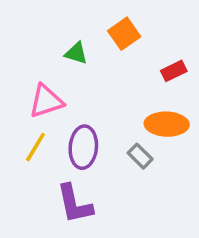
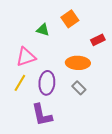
orange ellipse: (167, 124) -> (78, 63), moved

